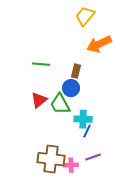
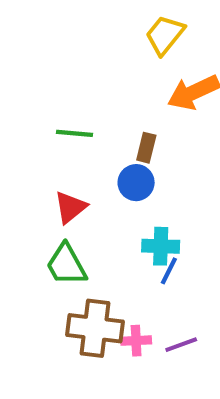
green trapezoid: (60, 104) -> (66, 265), moved
purple line: (93, 157) -> (181, 345), moved

